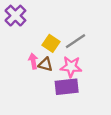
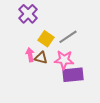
purple cross: (15, 16) -> (28, 14), moved
purple rectangle: (67, 87) -> (73, 75), moved

